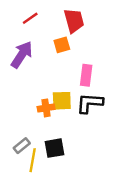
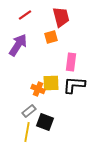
orange cross: (46, 108) -> (38, 89), turned 32
gray rectangle: (22, 146) -> (29, 111), moved
black square: (55, 148) -> (45, 122), turned 30

